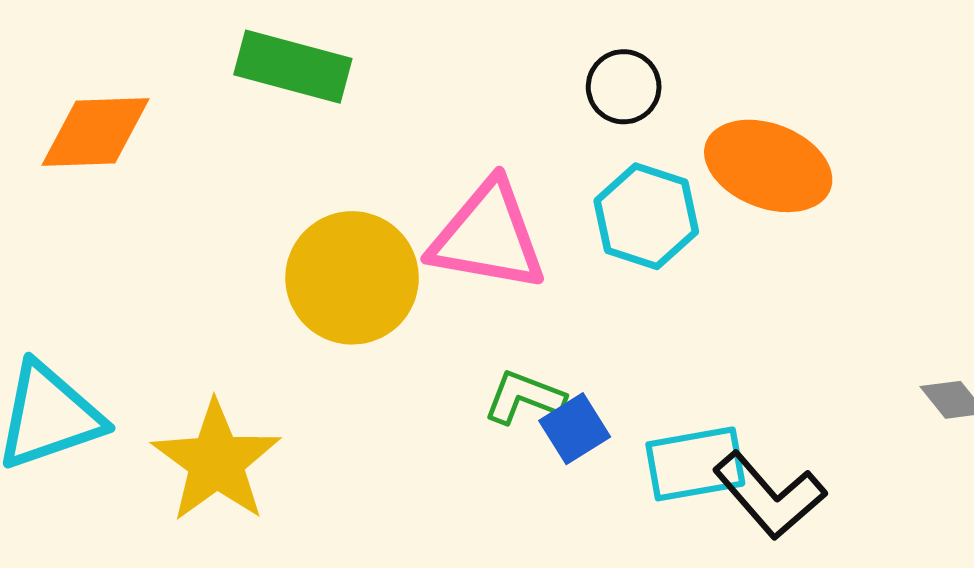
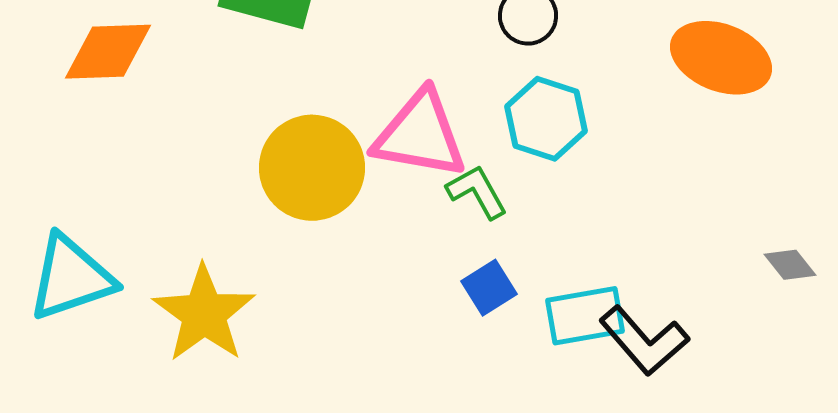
orange ellipse: (768, 166) -> (721, 58), moved
green L-shape: (524, 397) -> (477, 192), moved, turned 40

